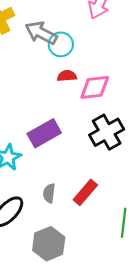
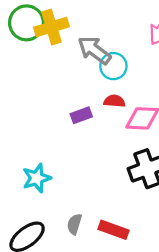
purple rectangle: (44, 133) -> (81, 115), moved, size x0.6
red rectangle: (85, 192) -> (113, 230), turned 60

